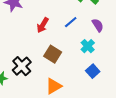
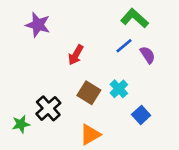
blue line: (71, 22) -> (124, 46), moved
cyan cross: (88, 46) -> (119, 89), moved

